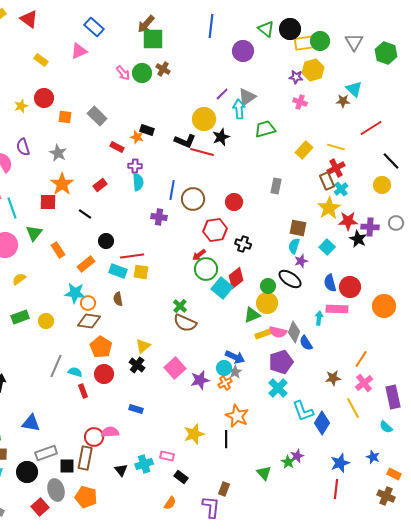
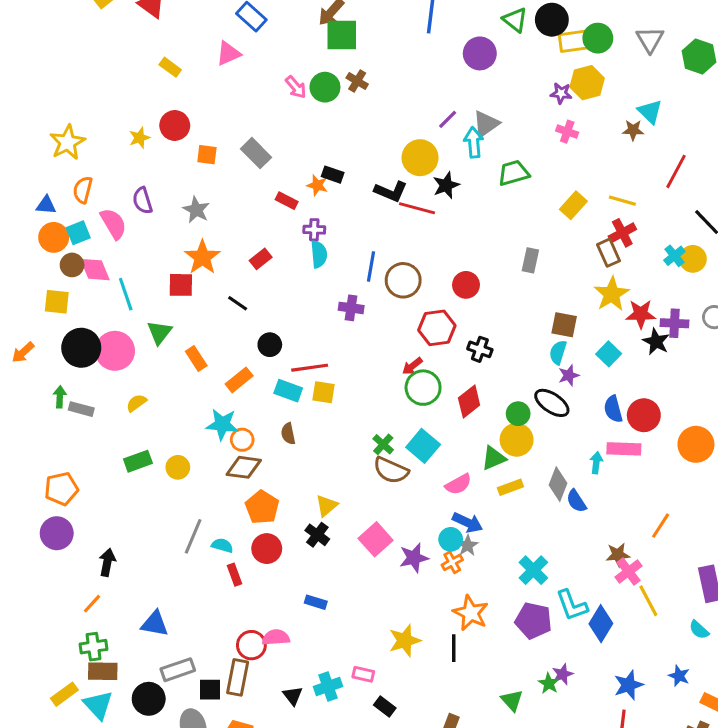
red line: (371, 128) -> (676, 171), turned -30
cyan cross: (341, 189) -> (674, 256), moved
cyan square: (222, 288) -> (423, 446), moved
pink semicircle: (278, 332) -> (458, 484), moved, turned -42
purple pentagon: (281, 362) -> (533, 621), moved, turned 30
pink cross: (364, 383) -> (628, 572), moved

